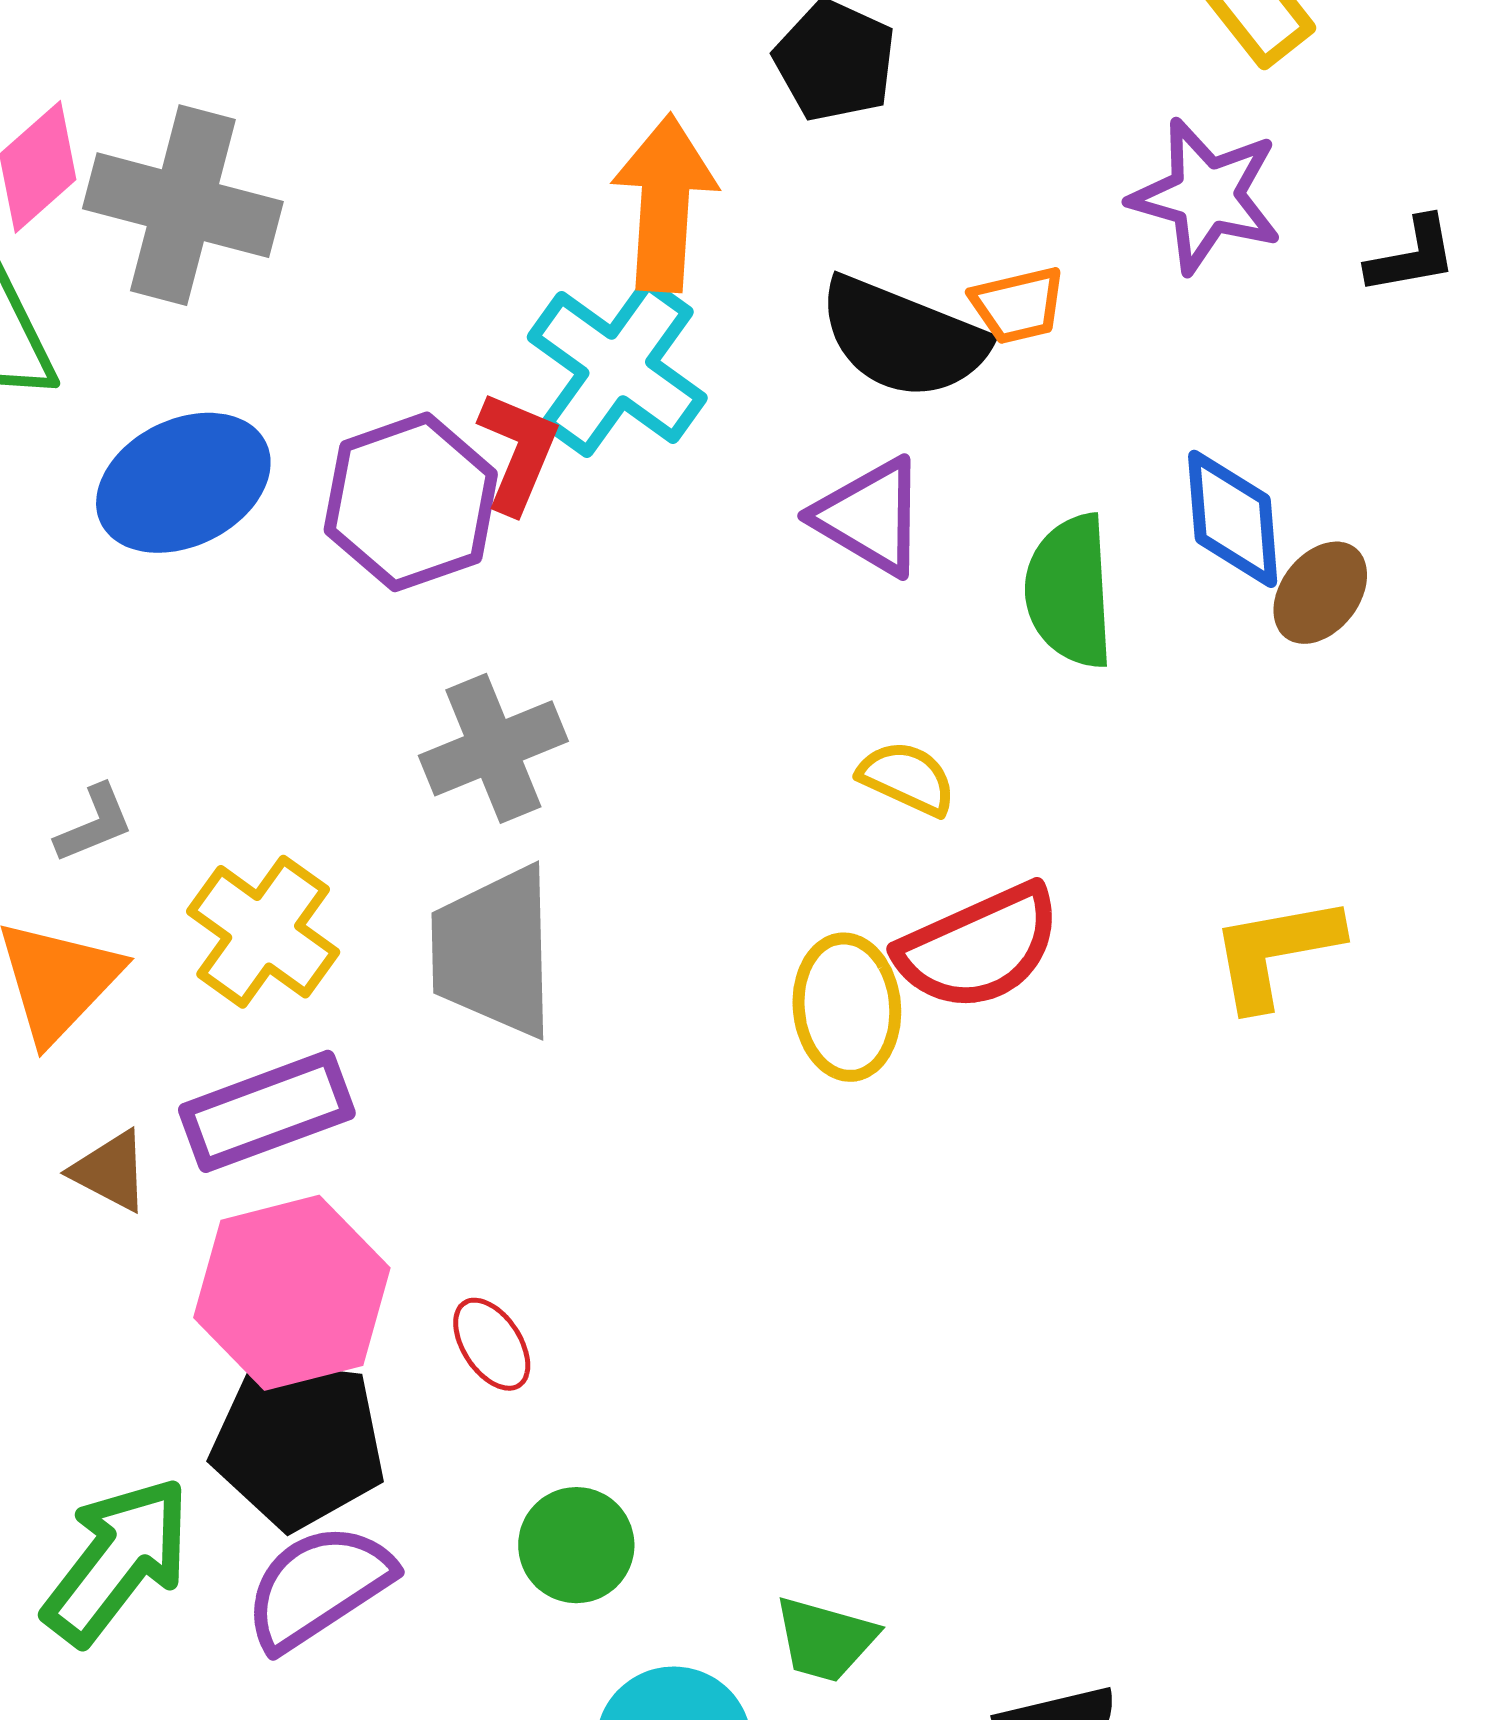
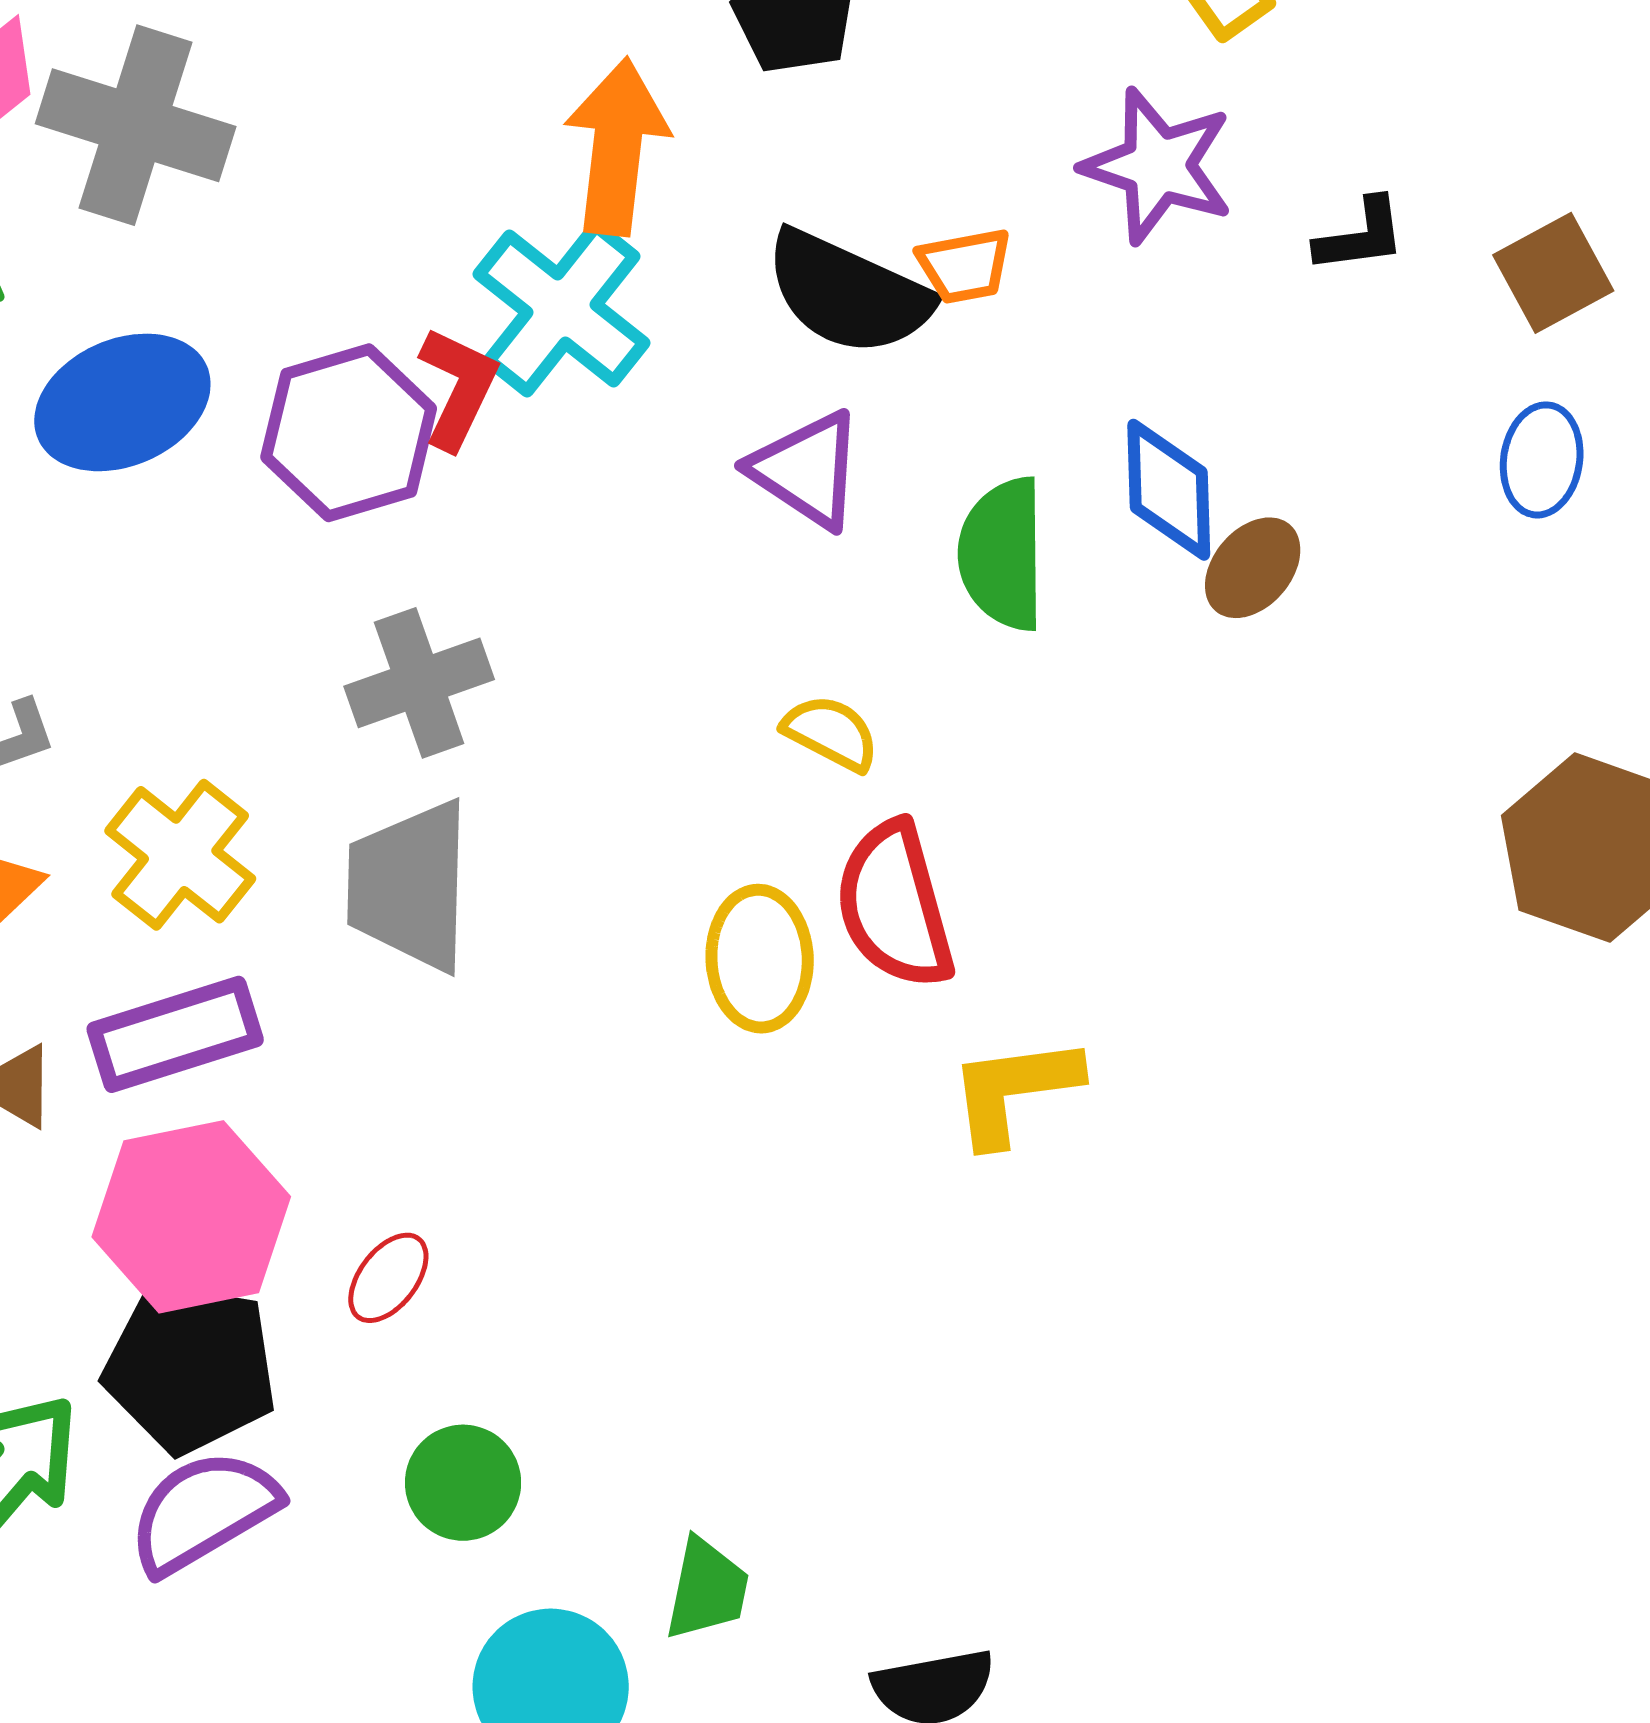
red semicircle: (979, 947) -> (895, 905), turned 96
yellow L-shape: (1275, 952) -> (1014, 1090), moved
red ellipse: (492, 1344) -> (388, 1278), turned 68
green trapezoid: (825, 1639) -> (707, 1589), turned -97

